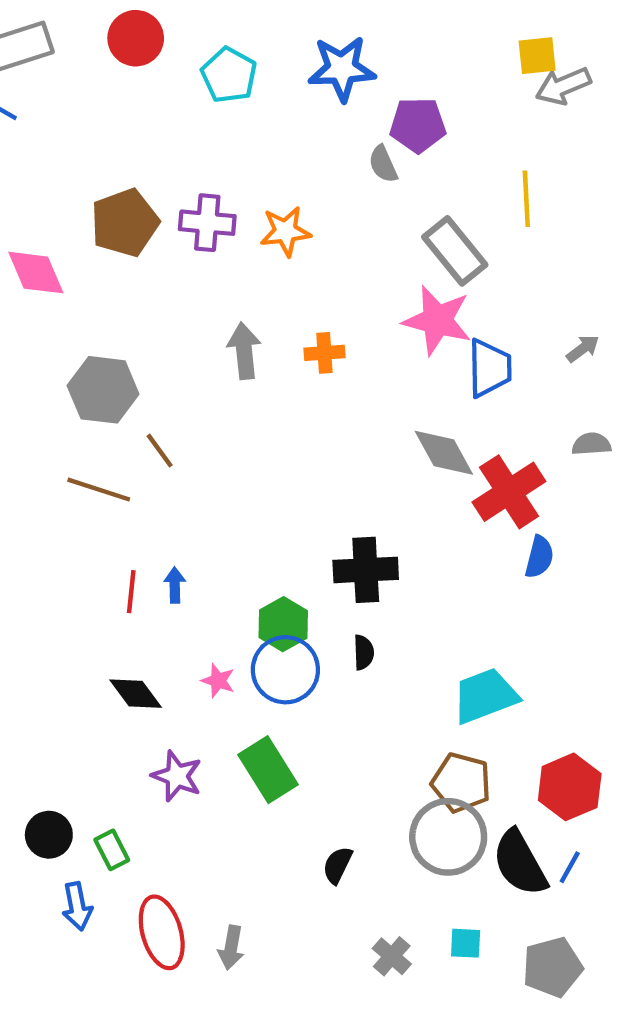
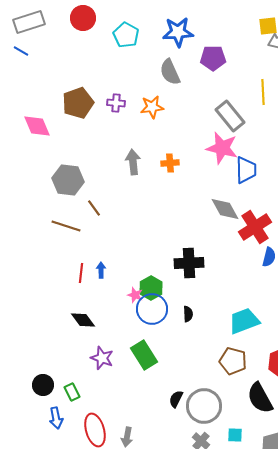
gray semicircle: (383, 164) -> (170, 72), moved, size x1.5
purple cross: (207, 223) -> (116, 103), size x0.7
black semicircle: (364, 652) -> (188, 314), moved
pink star: (218, 681) -> (135, 295), moved
gray circle: (448, 837) -> (204, 406), moved

